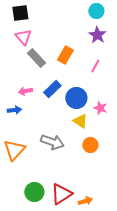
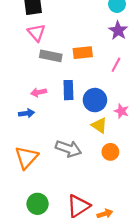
orange rectangle: (65, 55) -> (83, 53), turned 54
gray rectangle: (36, 58) -> (51, 56), turned -36
blue rectangle: (52, 89) -> (68, 90), turned -48
green circle: (34, 192) -> (38, 204), moved

